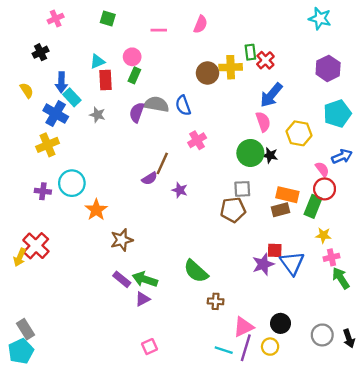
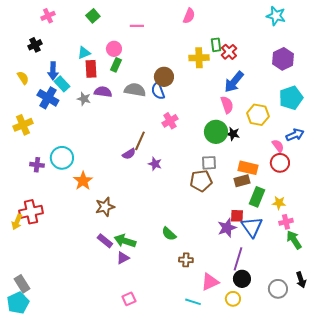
green square: (108, 19) -> (93, 16), turned 32
pink semicircle: (201, 24) -> (189, 16), moved
brown circle: (207, 73) -> (164, 77), moved
purple semicircle: (137, 112) -> (103, 92), moved, turned 78
yellow cross: (48, 145) -> (23, 125), moved
green rectangle: (313, 206) -> (257, 197), moved
red cross: (36, 246) -> (31, 212), turned 35
green semicircle: (196, 271) -> (169, 234), size x0.7
black arrow: (349, 338) -> (301, 280), moved
purple line: (246, 348) -> (238, 259), moved

